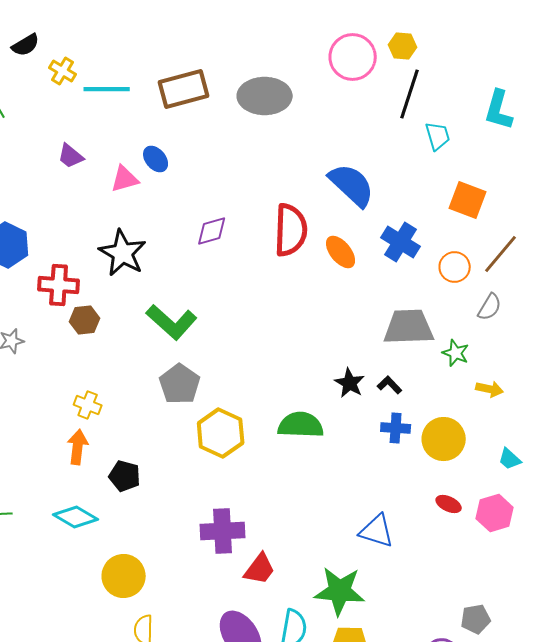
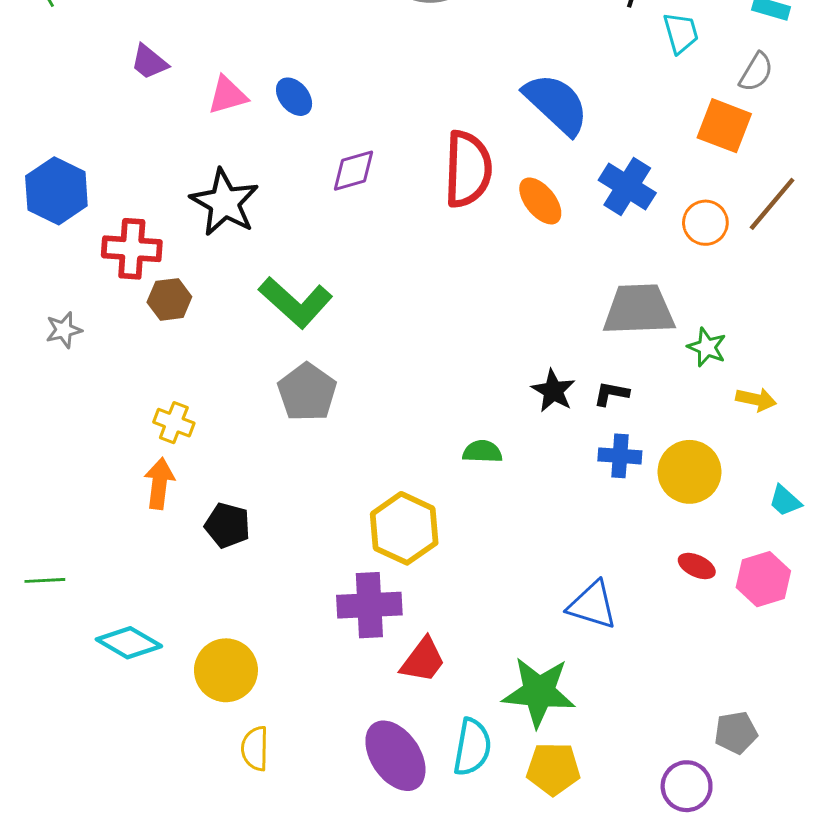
blue ellipse: (156, 159) -> (294, 97), moved
gray semicircle: (490, 307) -> (756, 72), moved
black L-shape: (390, 385) -> (611, 394), turned -35
green semicircle: (301, 425) -> (482, 452), size x0.6
yellow hexagon: (221, 433) -> (404, 528), moved
cyan diamond: (76, 517) -> (129, 643), moved

